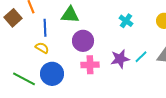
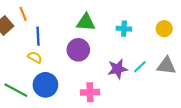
green triangle: (70, 15) -> (86, 22), moved
cyan cross: (126, 21) -> (124, 29), turned -32
pink cross: (90, 65) -> (90, 92), moved

